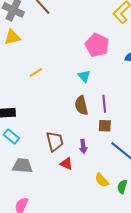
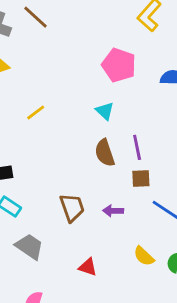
purple arrow: (83, 146) -> (113, 211), turned 104
red triangle: (66, 164) -> (88, 267), moved
gray trapezoid: (22, 166) -> (29, 247), turned 35

